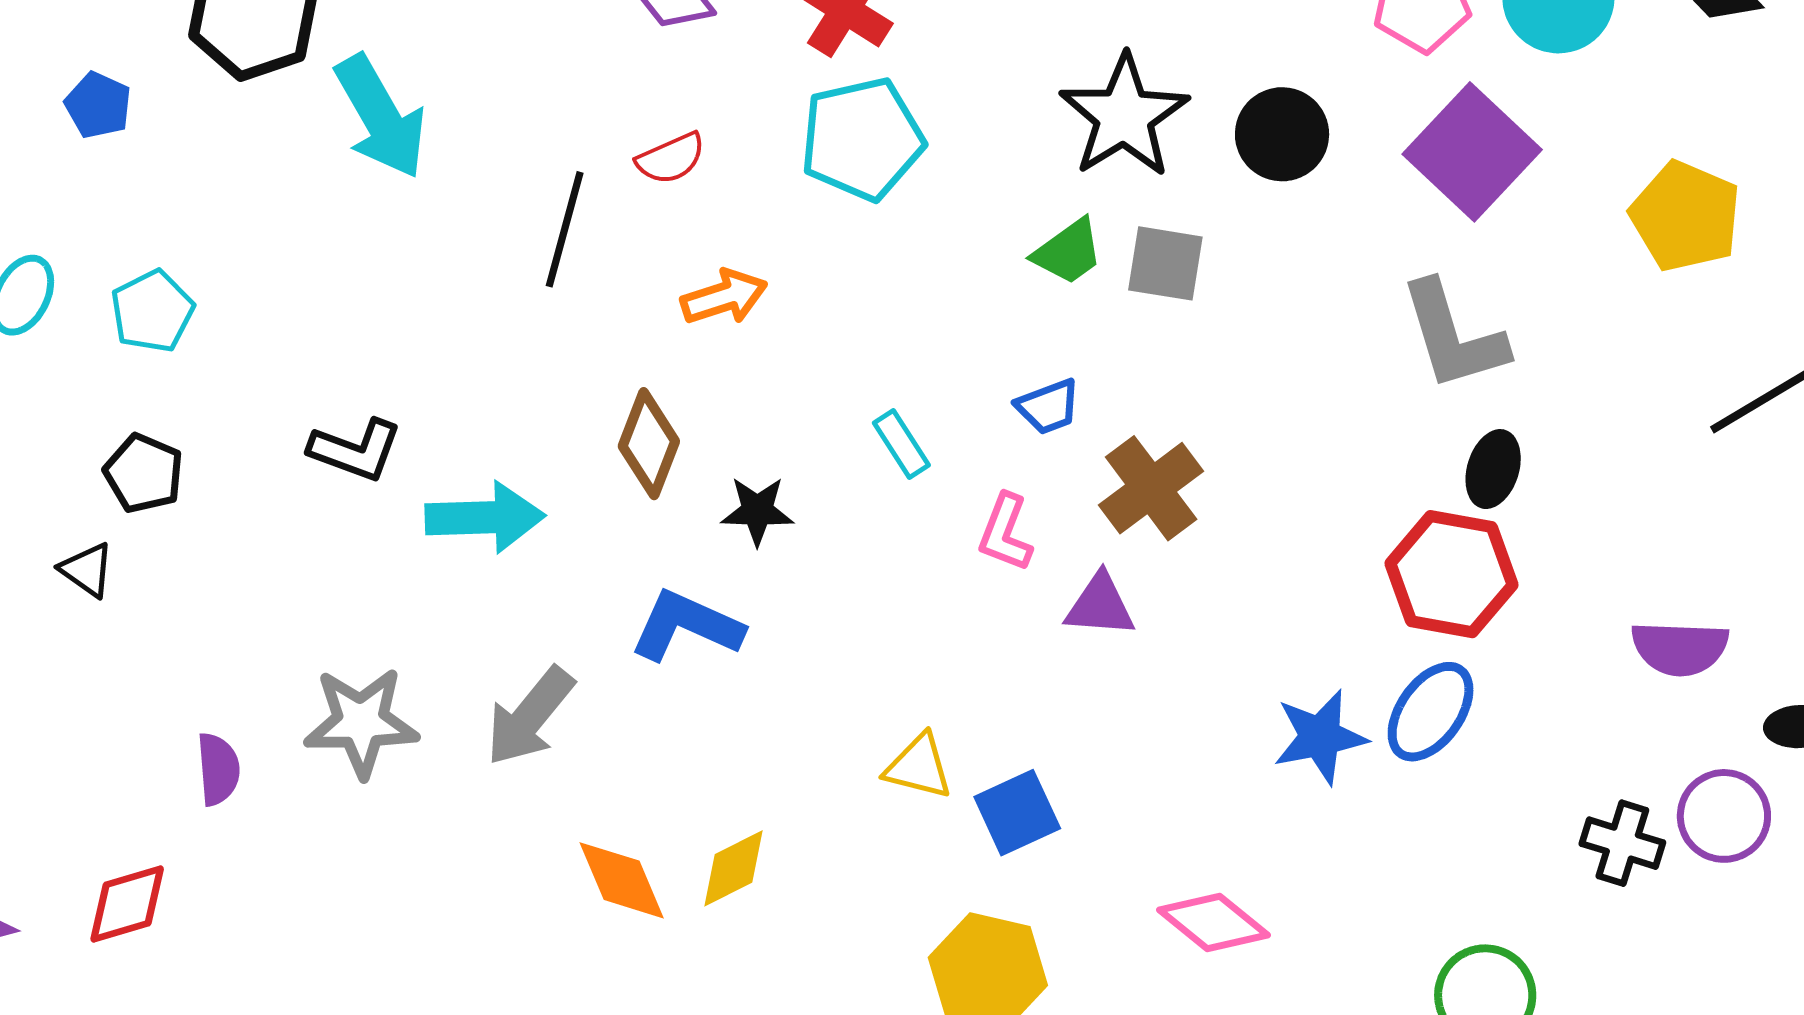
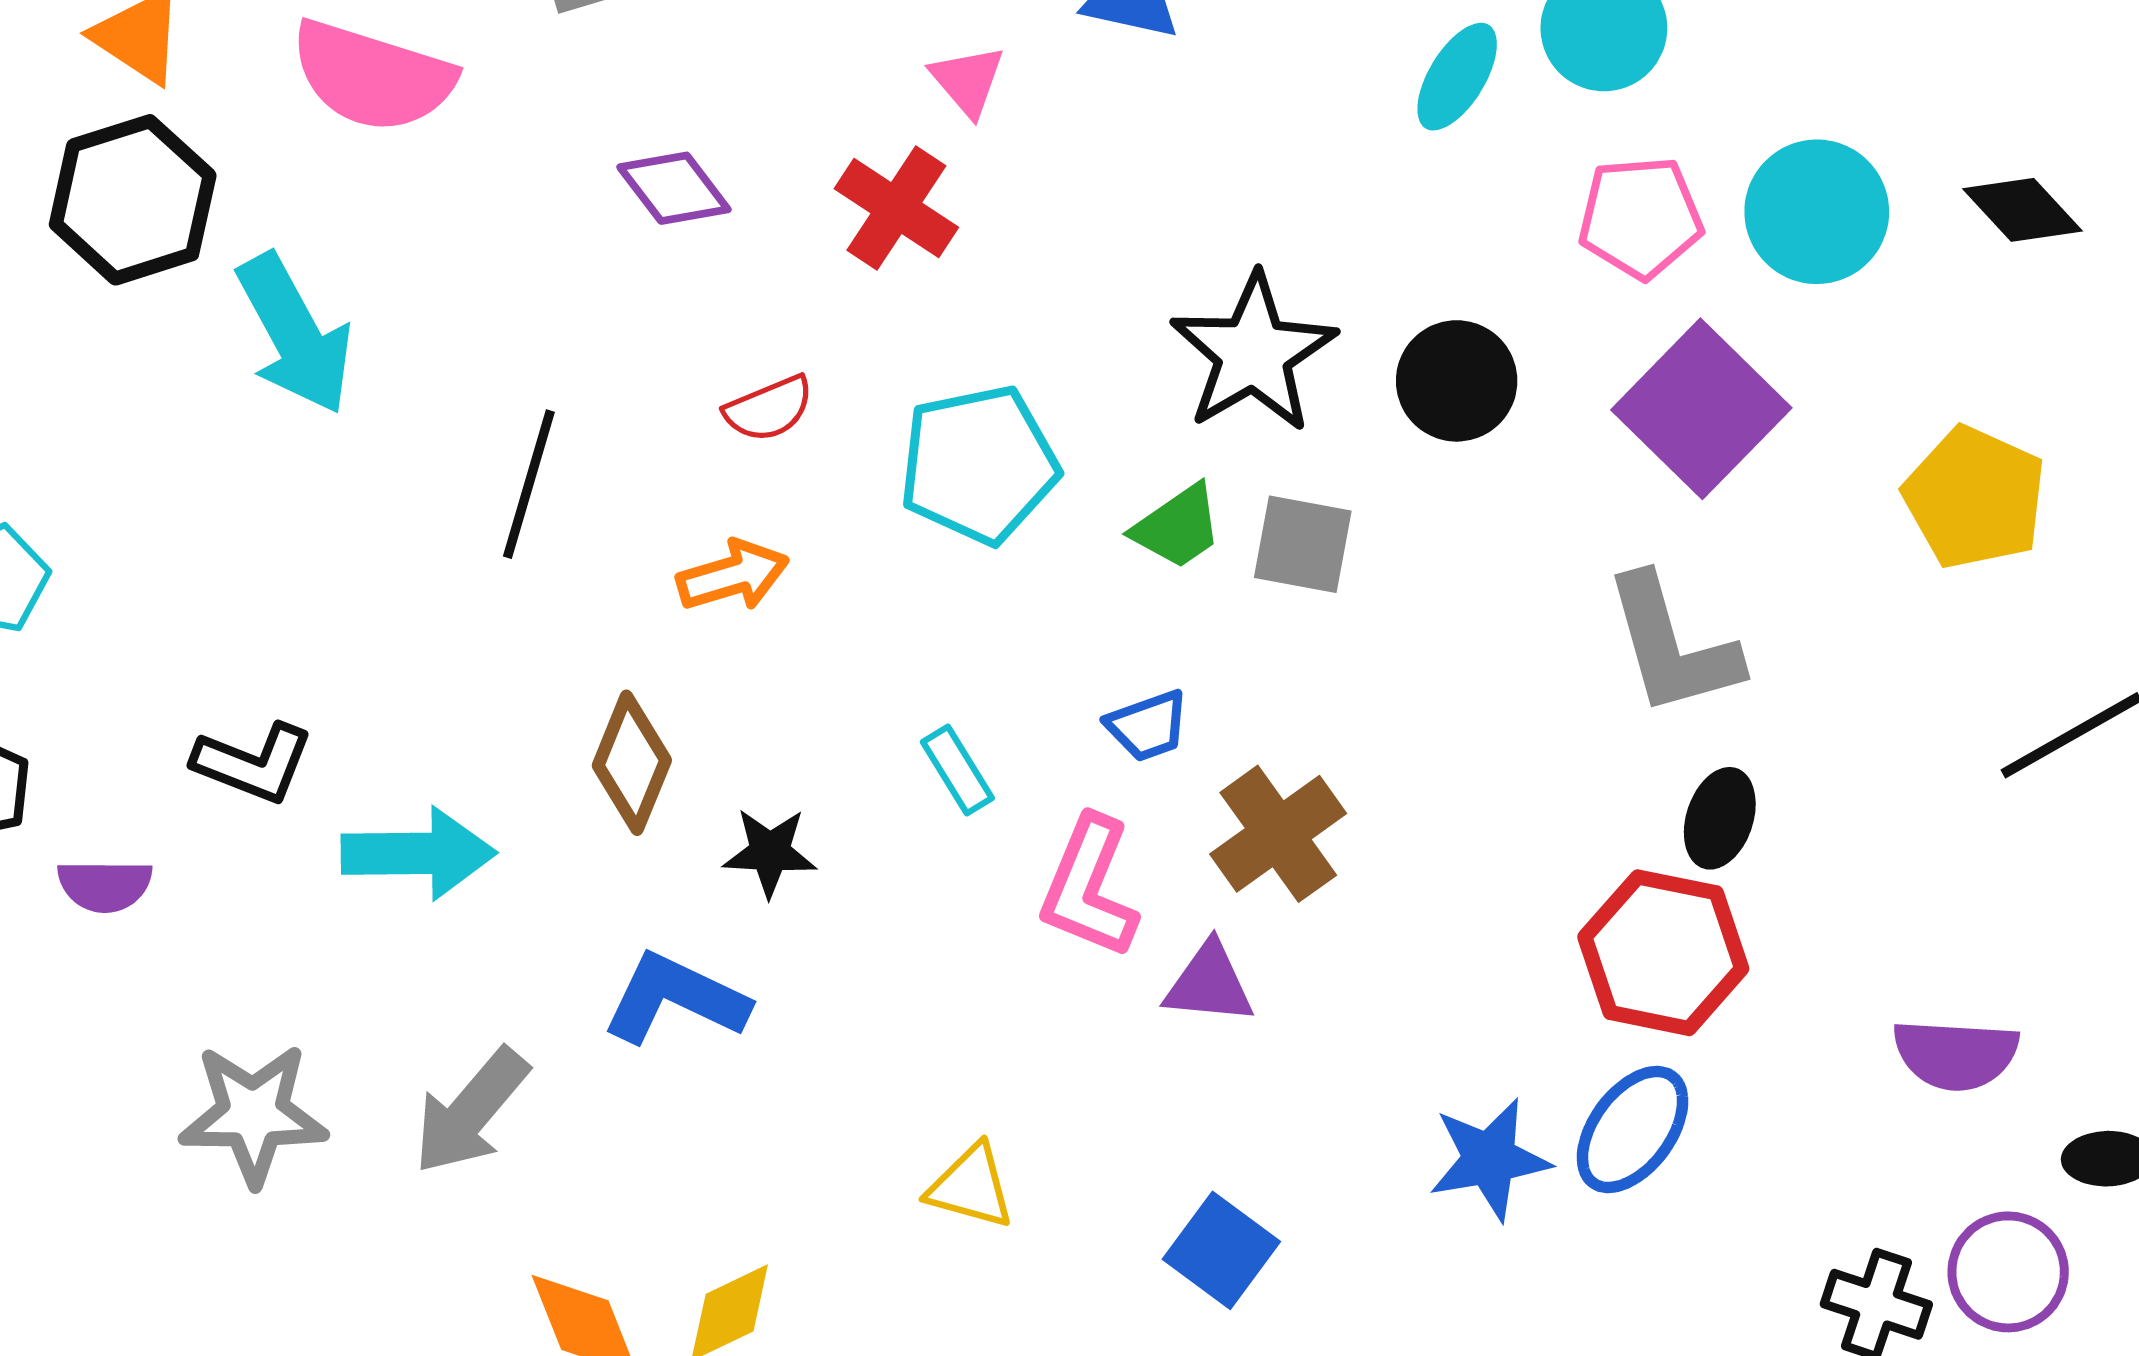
cyan pentagon: (862, 139) -> (979, 465), moved
red semicircle: (671, 158) -> (769, 409), moved
pink L-shape: (1005, 533) -> (1089, 887), size x1.4
purple semicircle: (218, 769) -> (105, 886), moved, turned 94
blue square: (1017, 813) -> (1221, 1250), moved, turned -30

